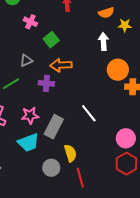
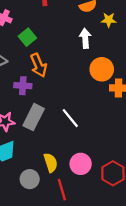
orange arrow: (61, 65) -> (39, 65), turned -110
gray rectangle: (54, 127) -> (34, 117), moved
pink circle: (126, 138) -> (81, 164), moved

